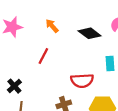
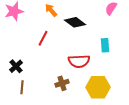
black diamond: (90, 33) -> (75, 22), moved

